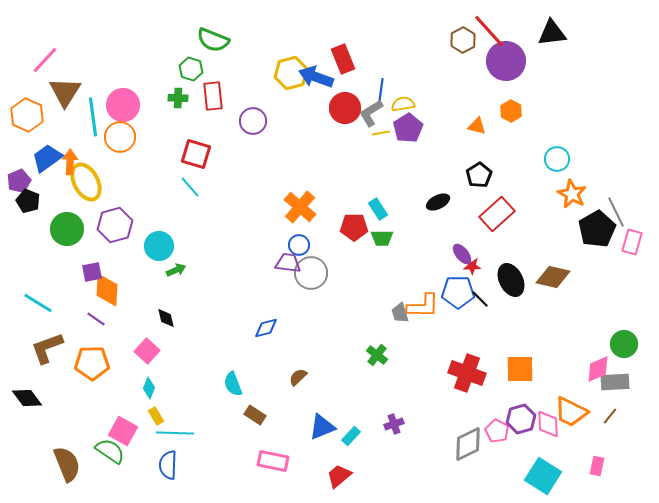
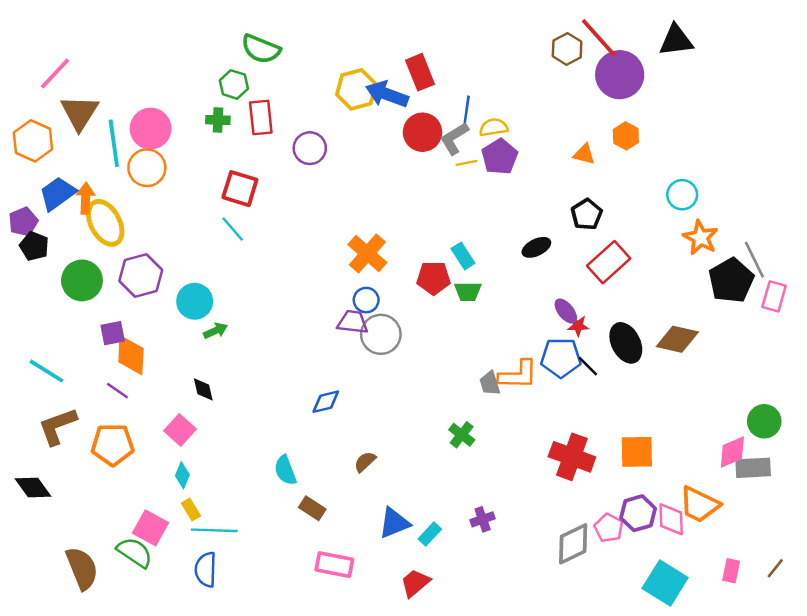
brown line: (610, 416) -> (775, 568), moved

